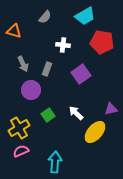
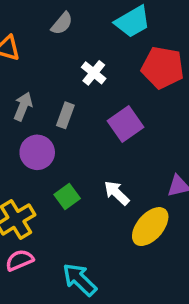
white cross: (63, 45) -> (94, 73), turned 32
gray arrow: (23, 64) -> (23, 106), turned -133
cyan arrow: (55, 162) -> (80, 280), turned -50

